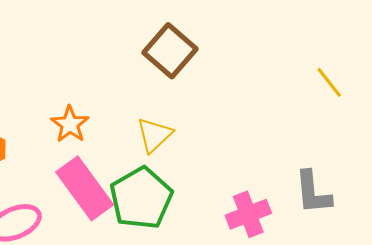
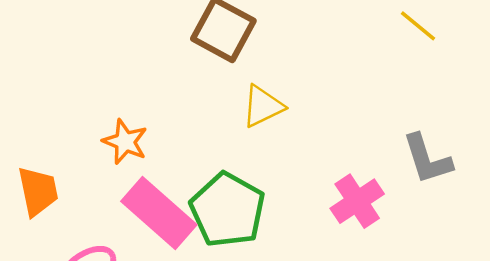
yellow triangle: (154, 135) -> (263, 106), moved, turned 30

